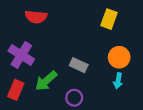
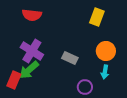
purple cross: (21, 55) -> (32, 51), moved
green arrow: (46, 81) -> (29, 70), moved
purple circle: (74, 98) -> (85, 87), moved

